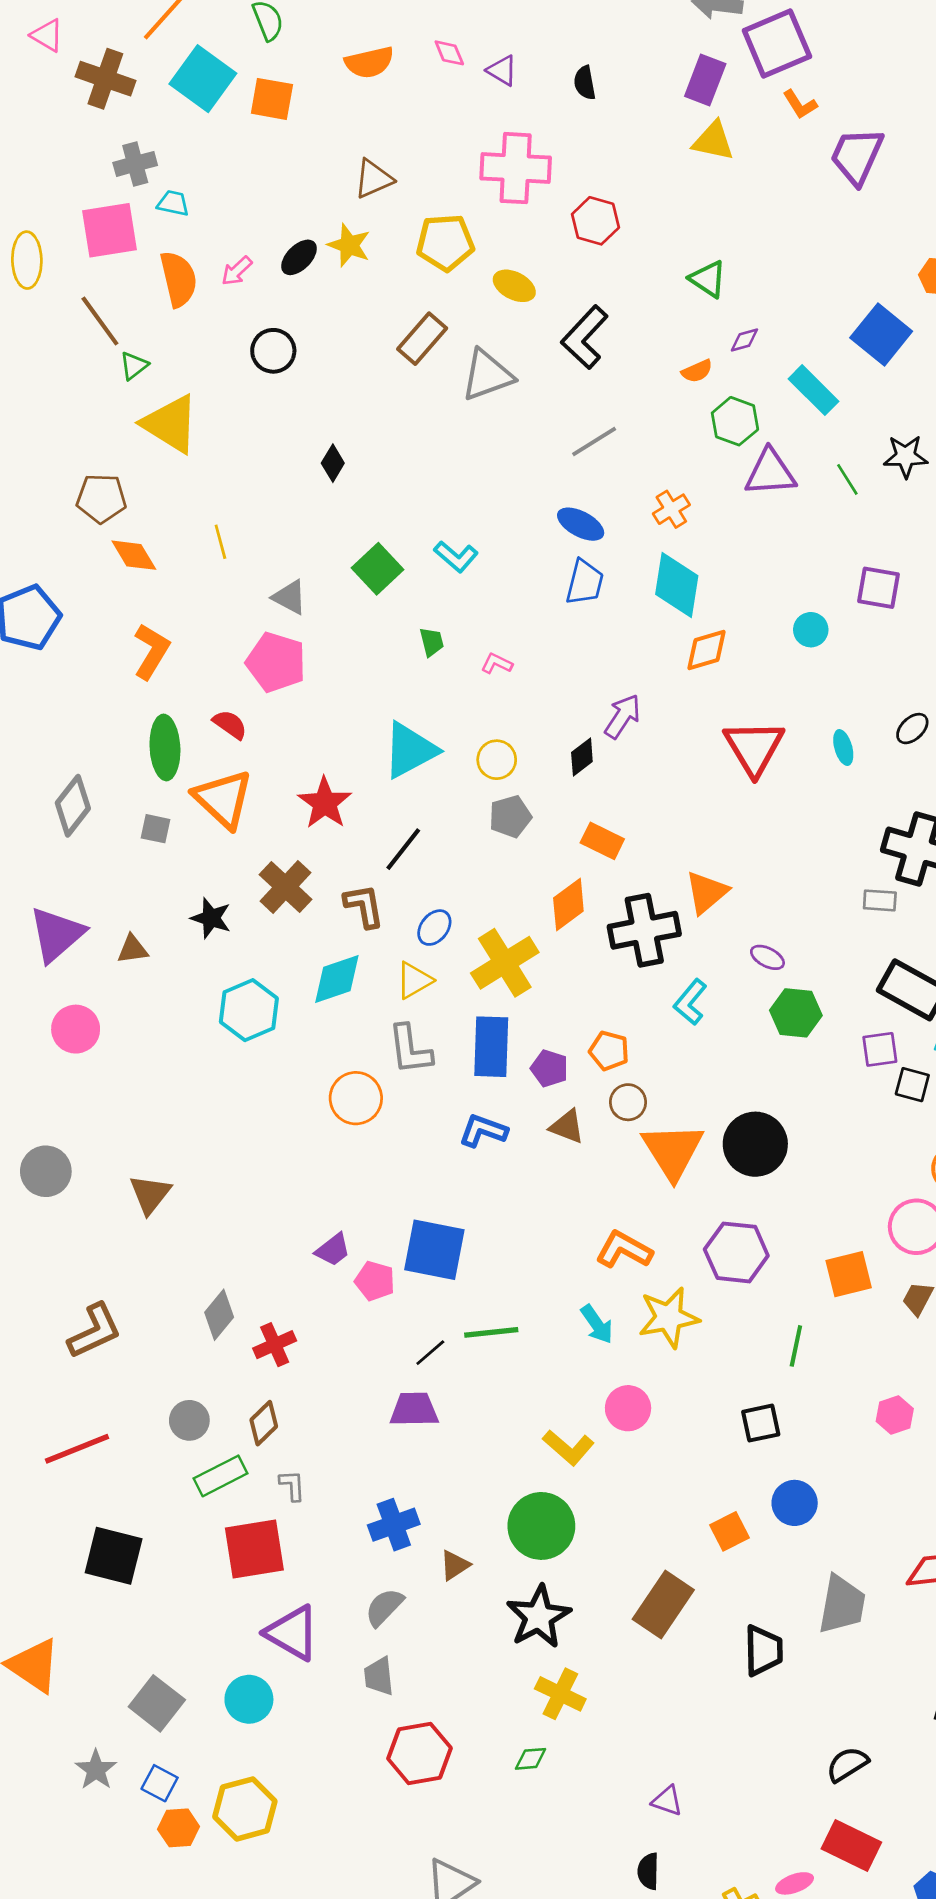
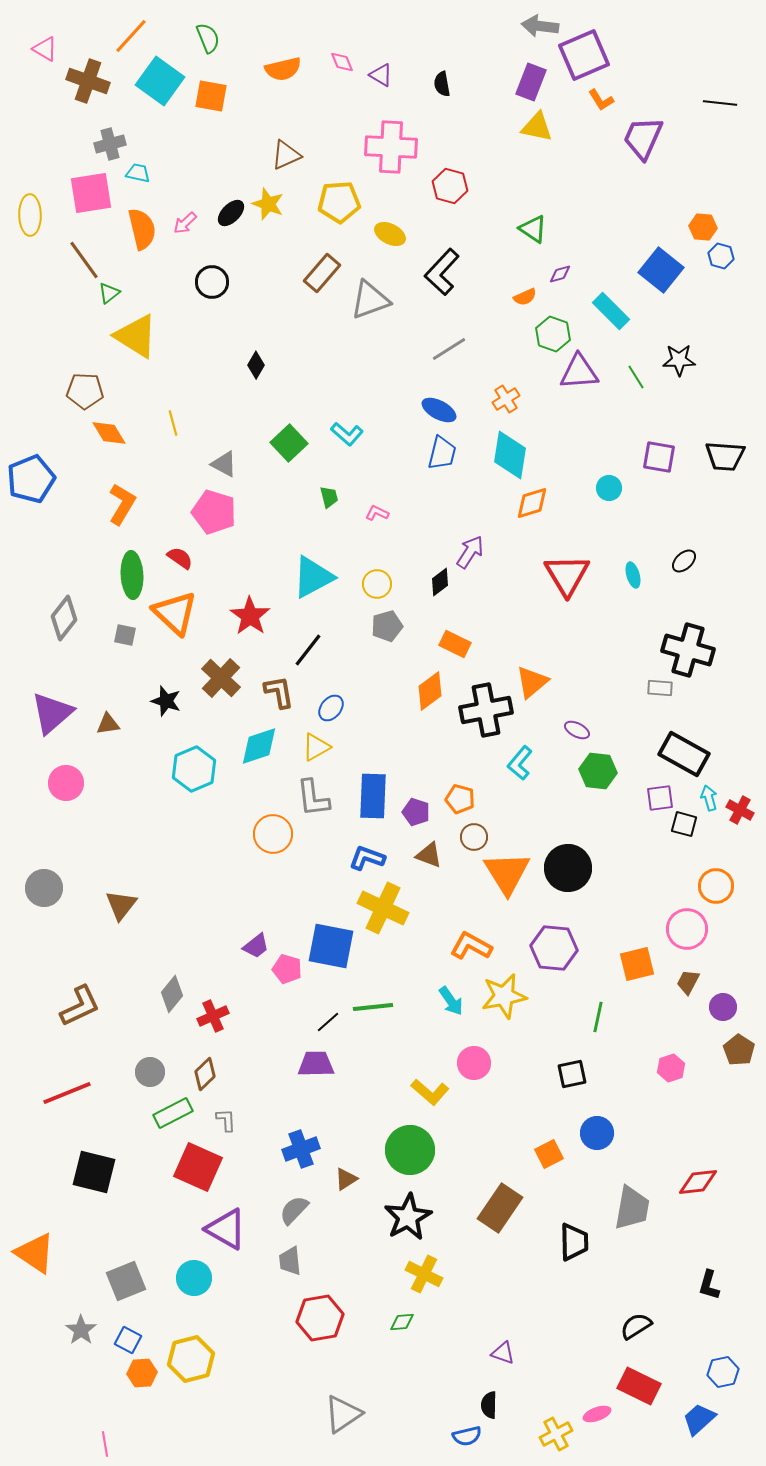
yellow cross: (505, 963) -> (383, 908), moved, turned -33
red square: (254, 1549) -> (198, 1167), turned 33
gray square: (157, 1703) -> (126, 1281), turned 30

